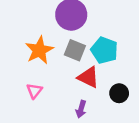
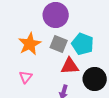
red triangle: (88, 77) -> (70, 66), turned -30
black circle: (119, 93) -> (95, 79), size x1.5

